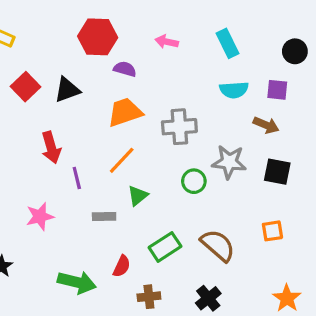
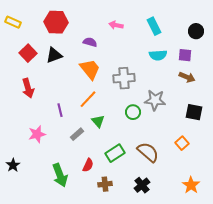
red hexagon: (98, 37) -> (56, 22), moved
orange trapezoid: (125, 112) -> (90, 69), turned 70
brown arrow: (266, 125) -> (187, 77), moved
red arrow: (51, 148) -> (28, 88), moved
black square: (277, 172) -> (194, 112), moved
green triangle: (138, 196) -> (98, 121), turned -32
gray rectangle: (104, 216) -> (77, 134), turned -40
orange square: (272, 231) -> (182, 143), turned -32
green arrow: (77, 282) -> (60, 175), turned 55

